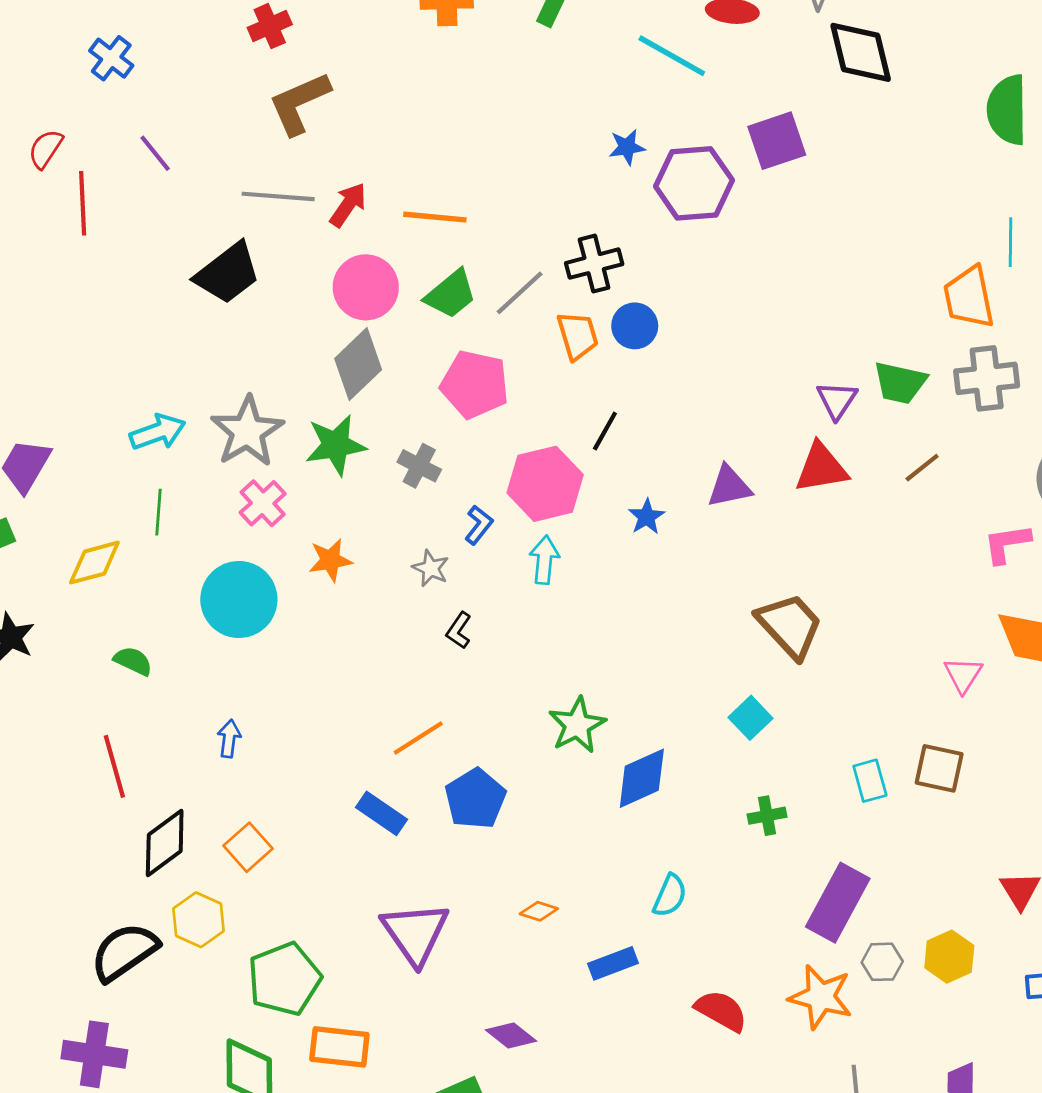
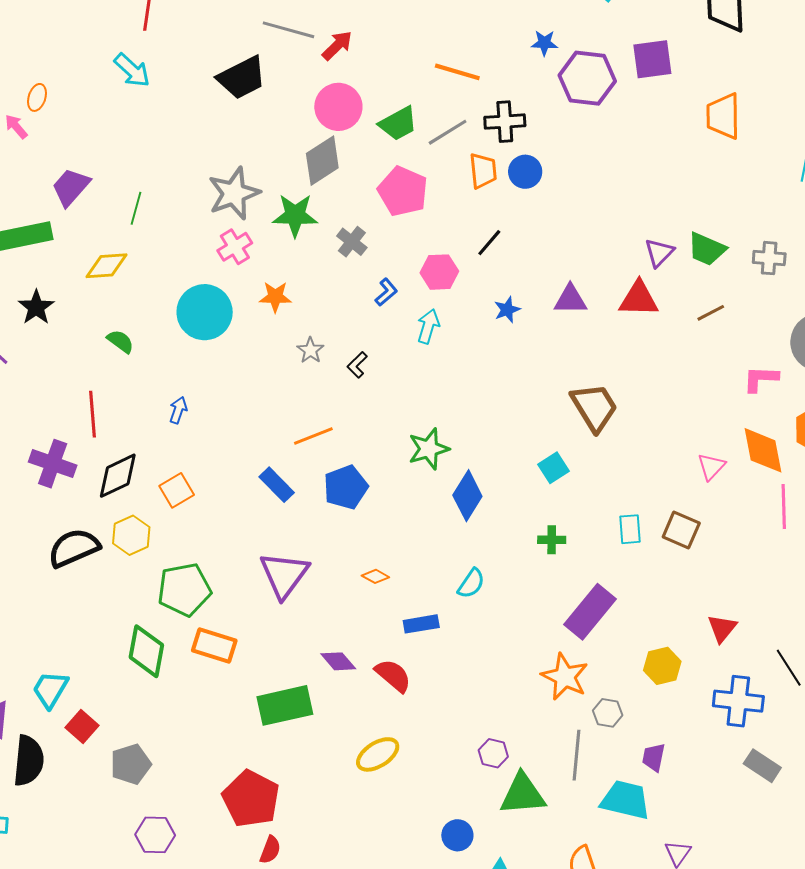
orange line: (435, 217) -> (457, 72), moved
orange trapezoid: (969, 297) -> (723, 116), moved
gray cross: (987, 378) -> (769, 258), size x0.7
cyan arrow: (158, 432) -> (132, 70), moved, turned 51
pink hexagon: (545, 484) -> (439, 272), size x0.7
green line: (159, 512) -> (136, 208), moved
gray star: (431, 568) -> (310, 350), moved
blue diamond: (642, 778) -> (467, 496), turned -45
gray hexagon: (882, 962) -> (608, 713), moved
red semicircle: (721, 1011) -> (393, 676), moved
purple cross: (94, 1054) -> (53, 464), moved

